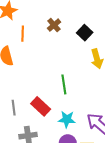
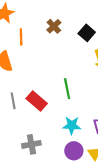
red rectangle: (41, 106) -> (37, 101), moved
gray line: (14, 108) -> (13, 101), moved

